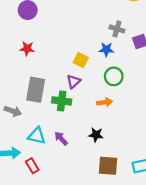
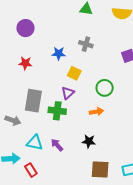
gray cross: (117, 29) -> (86, 44), moved
blue star: (106, 49) -> (59, 53), moved

